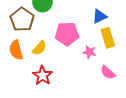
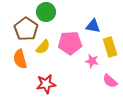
blue triangle: (100, 16) -> (93, 26), moved, turned 35
yellow semicircle: (39, 48) -> (43, 47), moved
red star: (43, 76) -> (46, 84), turned 30

